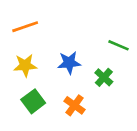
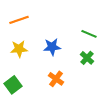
green cross: (104, 77) -> (87, 58), moved
green square: (33, 101) -> (13, 85), moved

